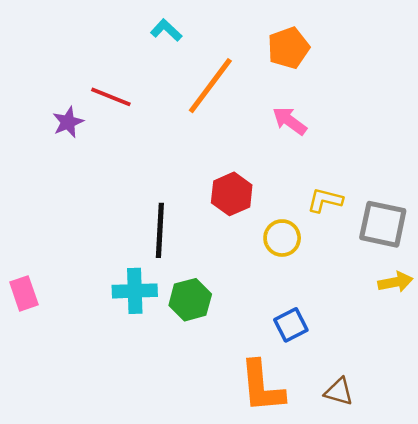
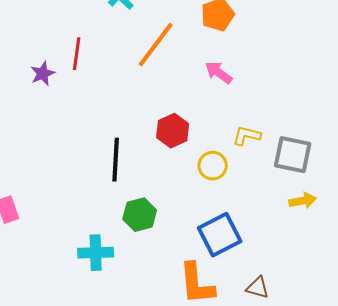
red line: (111, 97) -> (77, 54), turned 76
cyan cross: (135, 291) -> (96, 253), moved
blue square: (291, 325) -> (220, 235), size x1.6

